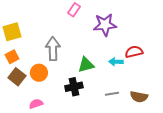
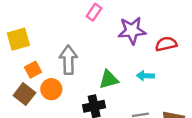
red semicircle: (134, 52) -> (166, 44), moved
orange square: (12, 57) -> (33, 70), moved

